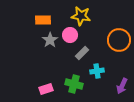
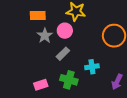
gray rectangle: (82, 53) -> (63, 54), moved

